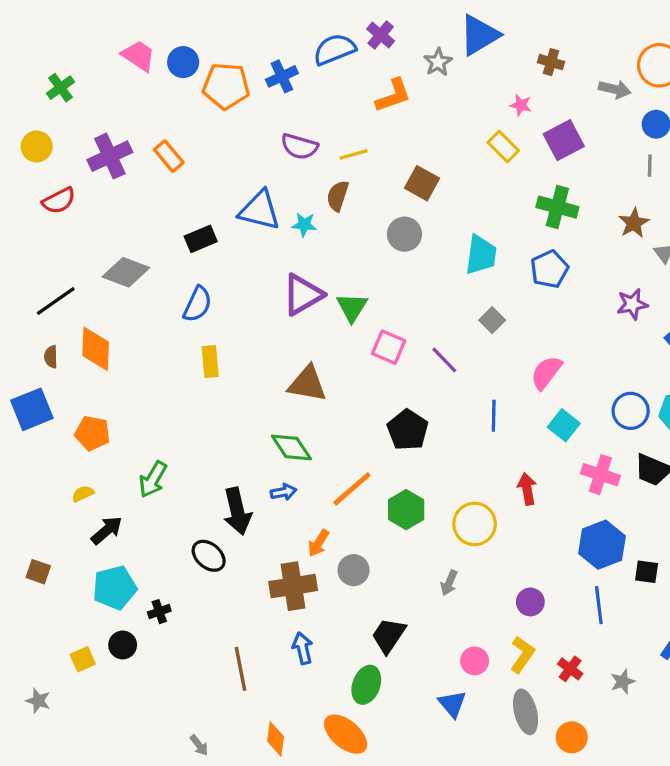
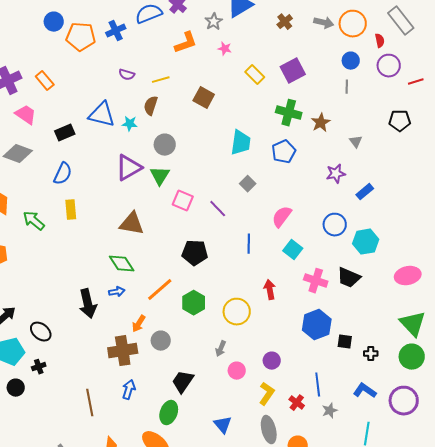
pink trapezoid: (139, 56) -> (26, 115), moved
brown cross: (551, 62) -> (285, 22), turned 35
gray arrow: (615, 89) -> (324, 23), moved
pink star: (521, 105) -> (225, 49), moved
purple semicircle: (299, 147) -> (127, 75), size x0.7
brown star: (634, 223) -> (321, 123), moved
gray circle: (404, 234) -> (165, 145), moved
blue circle: (631, 411) -> (335, 225), moved
black pentagon: (408, 430) -> (195, 253), turned -30
green arrow: (153, 479) -> (34, 221), moved, turned 100
black ellipse: (209, 556) -> (41, 332), moved
blue line: (599, 605) -> (318, 385), moved
blue arrow: (303, 648) -> (129, 390), turned 30
pink circle: (475, 661) -> (237, 371), moved

